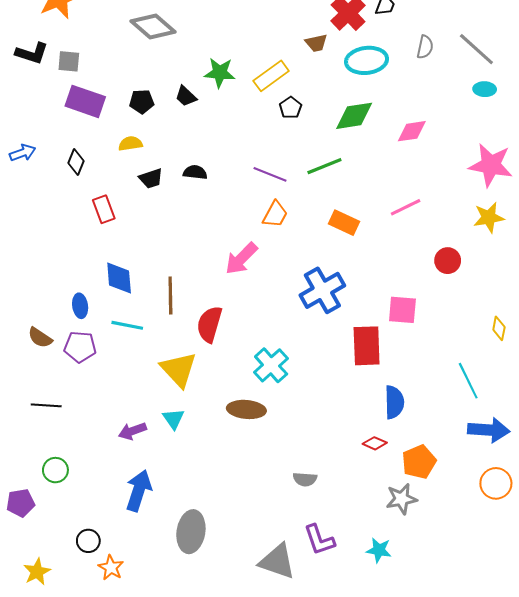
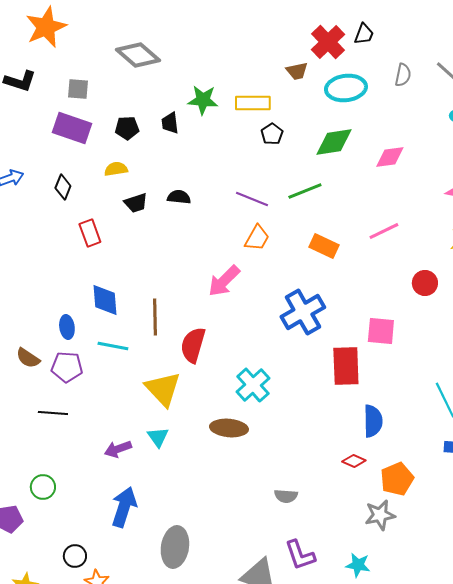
gray square: (69, 61) -> (78, 89), moved
yellow rectangle: (271, 76) -> (253, 103), turned 36
black trapezoid: (186, 96) -> (170, 123), turned 40
black line: (46, 405) -> (53, 413), moved

